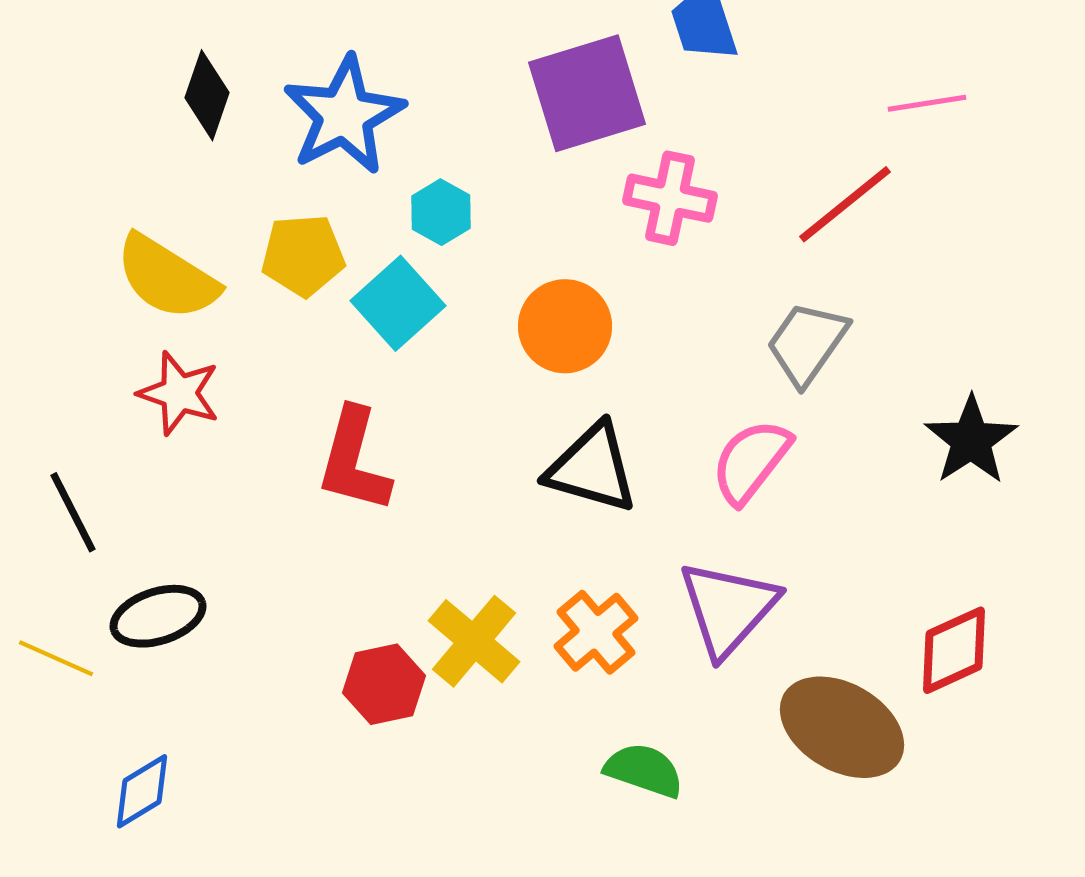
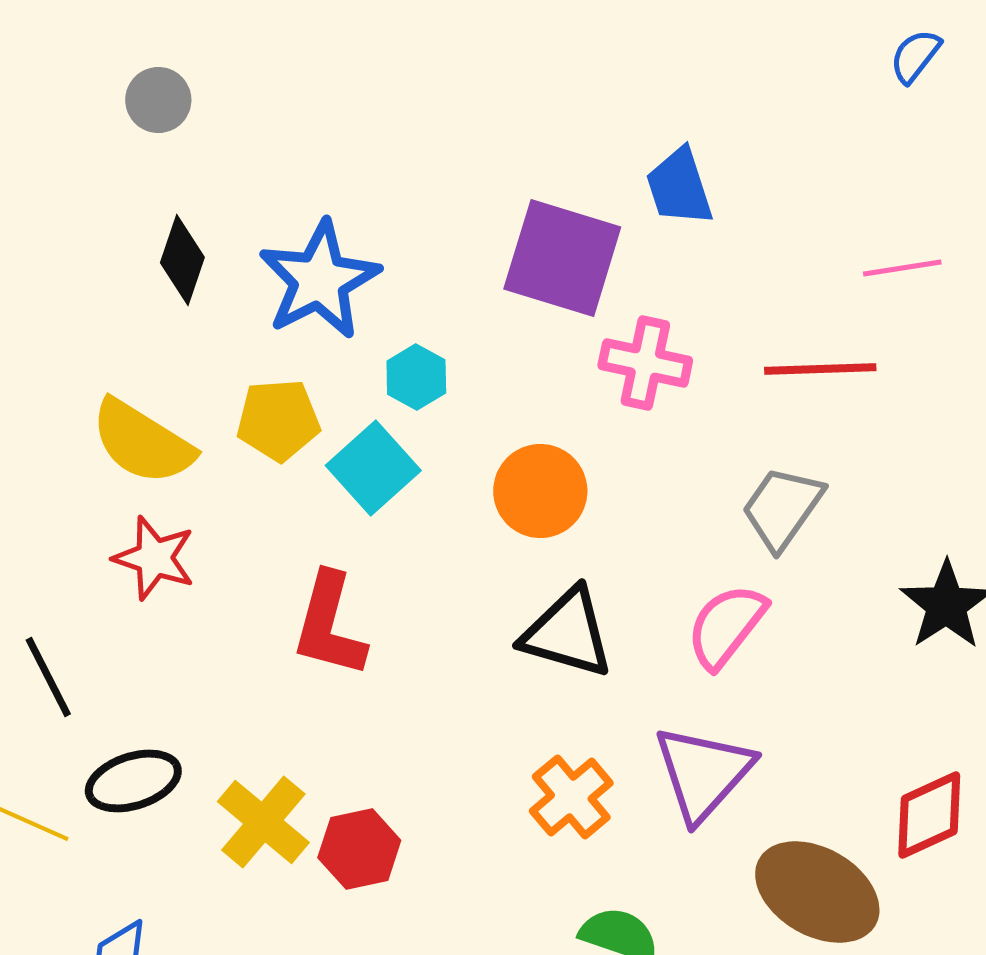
purple square: (587, 93) -> (562, 258), turned 34
red line: (845, 204) -> (820, 369), turned 37
yellow cross: (474, 641) -> (263, 822), moved

